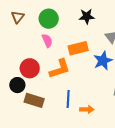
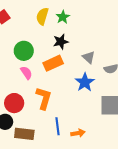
orange rectangle: (78, 48) -> (53, 63), moved
orange L-shape: (60, 69) -> (44, 98), turned -45

